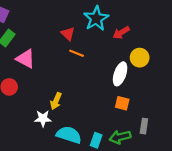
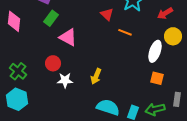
red arrow: (121, 33) -> (165, 13), moved
orange line: (77, 53) -> (125, 32), moved
white star: (43, 118) -> (65, 80), moved

